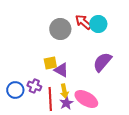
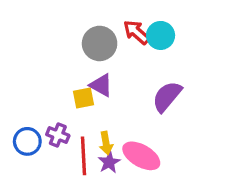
purple triangle: (61, 70) -> (101, 85), moved

